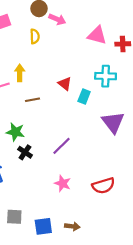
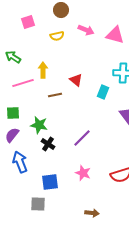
pink arrow: (57, 19) -> (86, 30), moved
yellow semicircle: (35, 36) -> (57, 36), turned 80
red triangle: (65, 84) -> (76, 80), moved
blue square: (43, 226) -> (50, 182), moved

